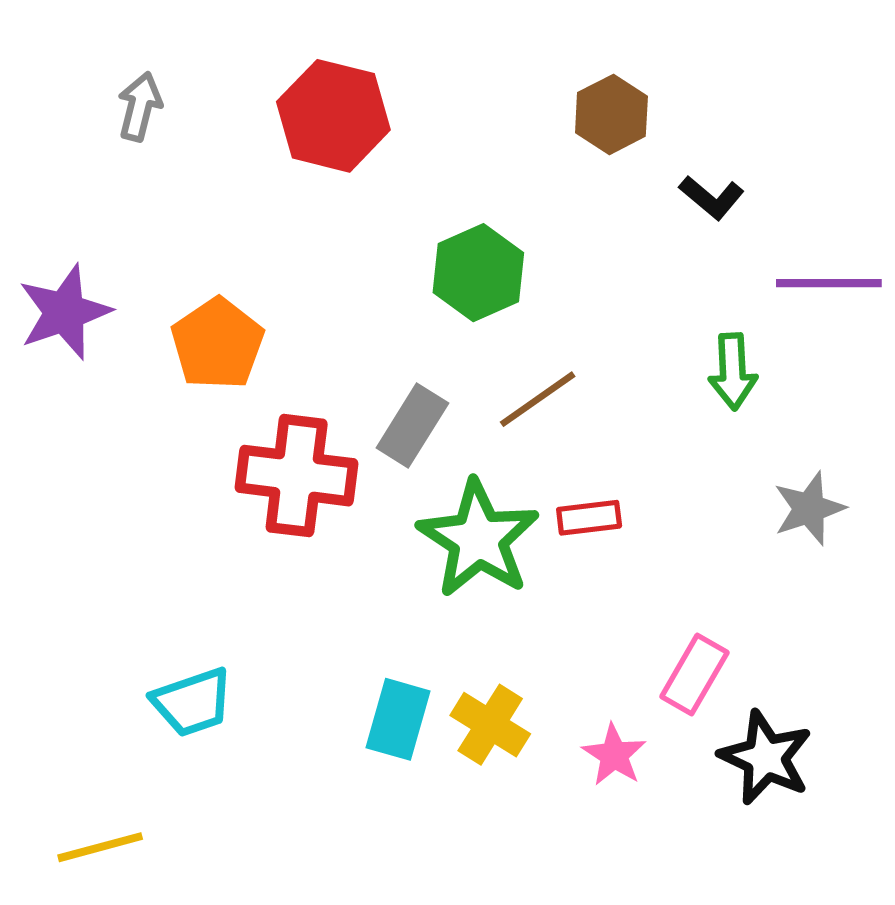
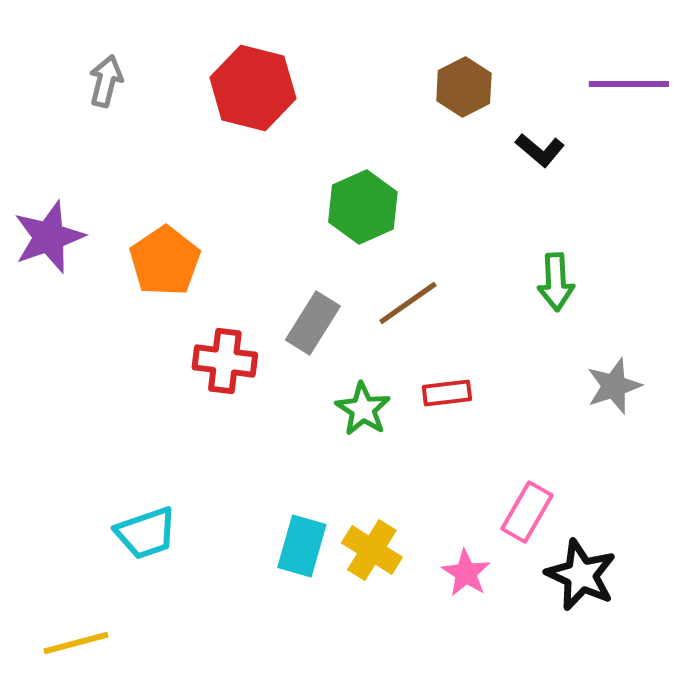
purple line: (829, 283) -> (629, 84), moved
red cross: (297, 476) -> (225, 361), size x0.7
green star: (478, 539) -> (363, 409), size x0.6

